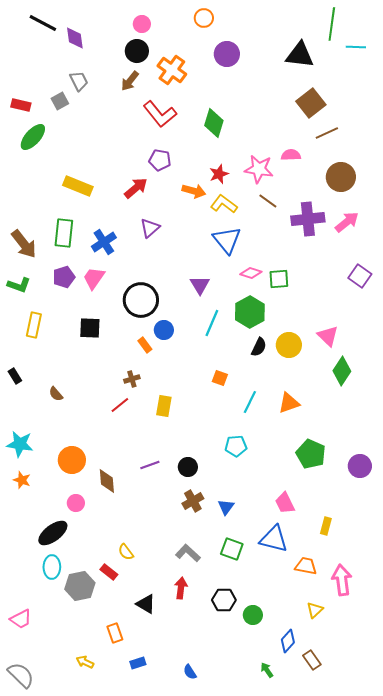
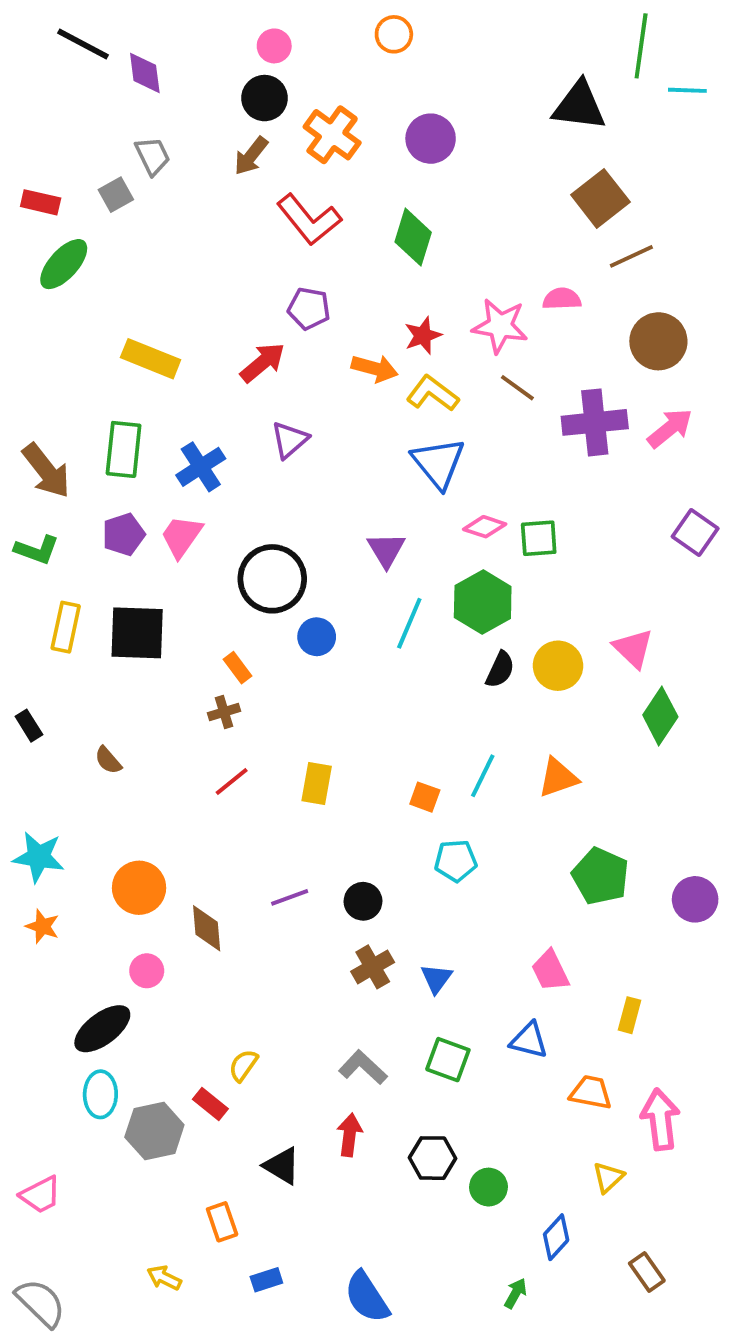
purple circle: (227, 54) -> (431, 139), moved
black square: (90, 328) -> (137, 633), moved, size x1.4
orange rectangle: (145, 345) -> (237, 668), moved
orange square: (220, 378) -> (425, 797), moved
brown cross: (132, 379) -> (224, 712), moved
blue triangle: (274, 539) -> (529, 1040), size x0.7
yellow semicircle: (126, 552) -> (243, 1065), turned 72
brown rectangle: (312, 660) -> (647, 1272), moved
green arrow: (267, 670) -> (516, 1293), turned 63
blue semicircle: (190, 672) -> (367, 1297), size x1.8

